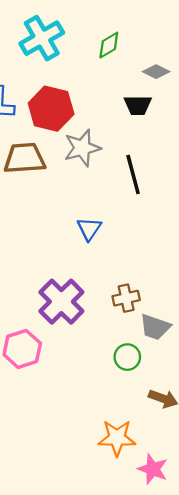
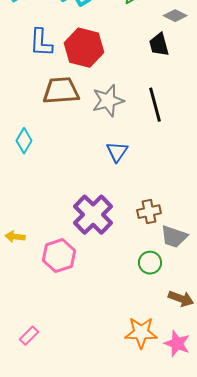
black trapezoid: (138, 105) -> (159, 45), turned 75
gray star: (82, 148) -> (108, 101), moved
pink star: (153, 469) -> (177, 344), moved

